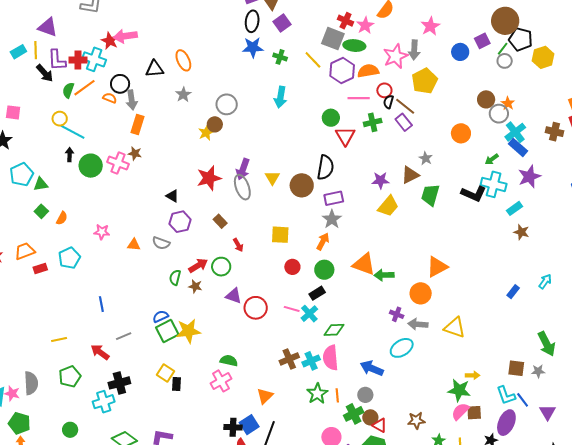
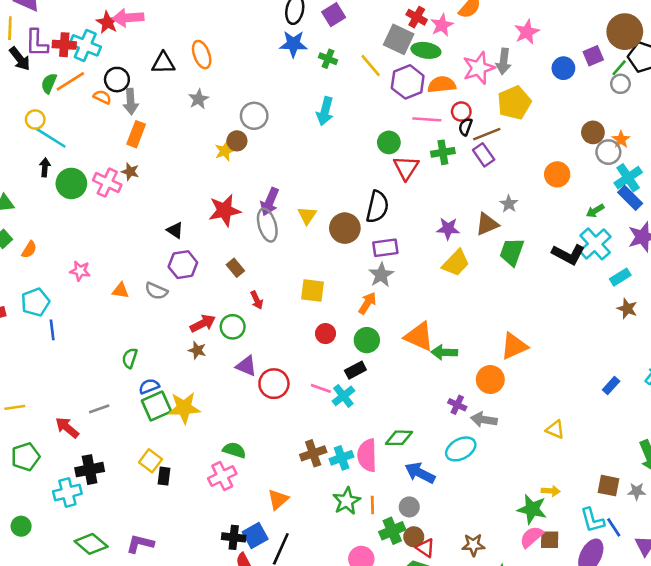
brown line: (405, 106) -> (487, 134), turned -65
cyan cross: (494, 184) -> (595, 244), turned 30
green semicircle: (175, 277) -> (130, 358), moved
blue line: (101, 304) -> (52, 330), moved
yellow triangle: (455, 328) -> (555, 429), moved, size x0.7
green diamond: (334, 330) -> (399, 438), moved

